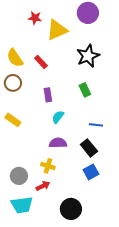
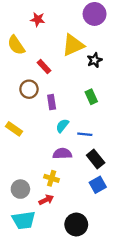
yellow triangle: (57, 30) -> (73, 45), moved
black star: (88, 56) -> (95, 60), size x0.6
yellow semicircle: (15, 58) -> (16, 45), moved
brown circle: (13, 83) -> (29, 89), moved
blue line: (96, 125) -> (85, 134), moved

